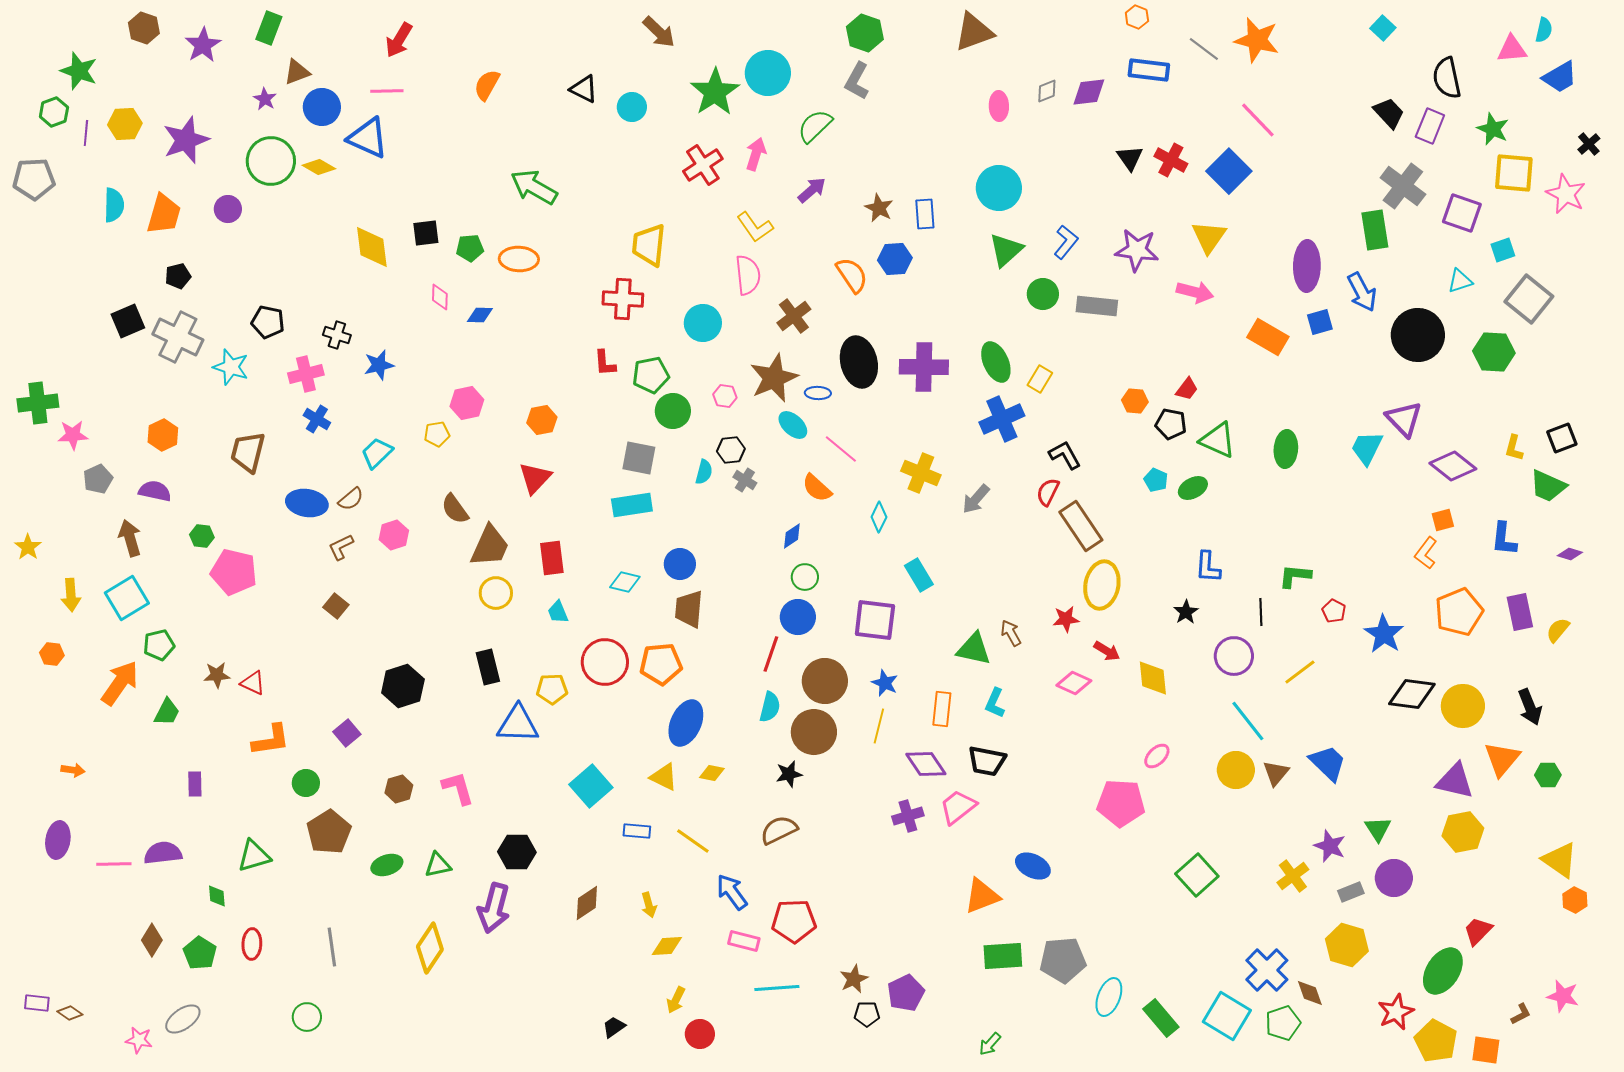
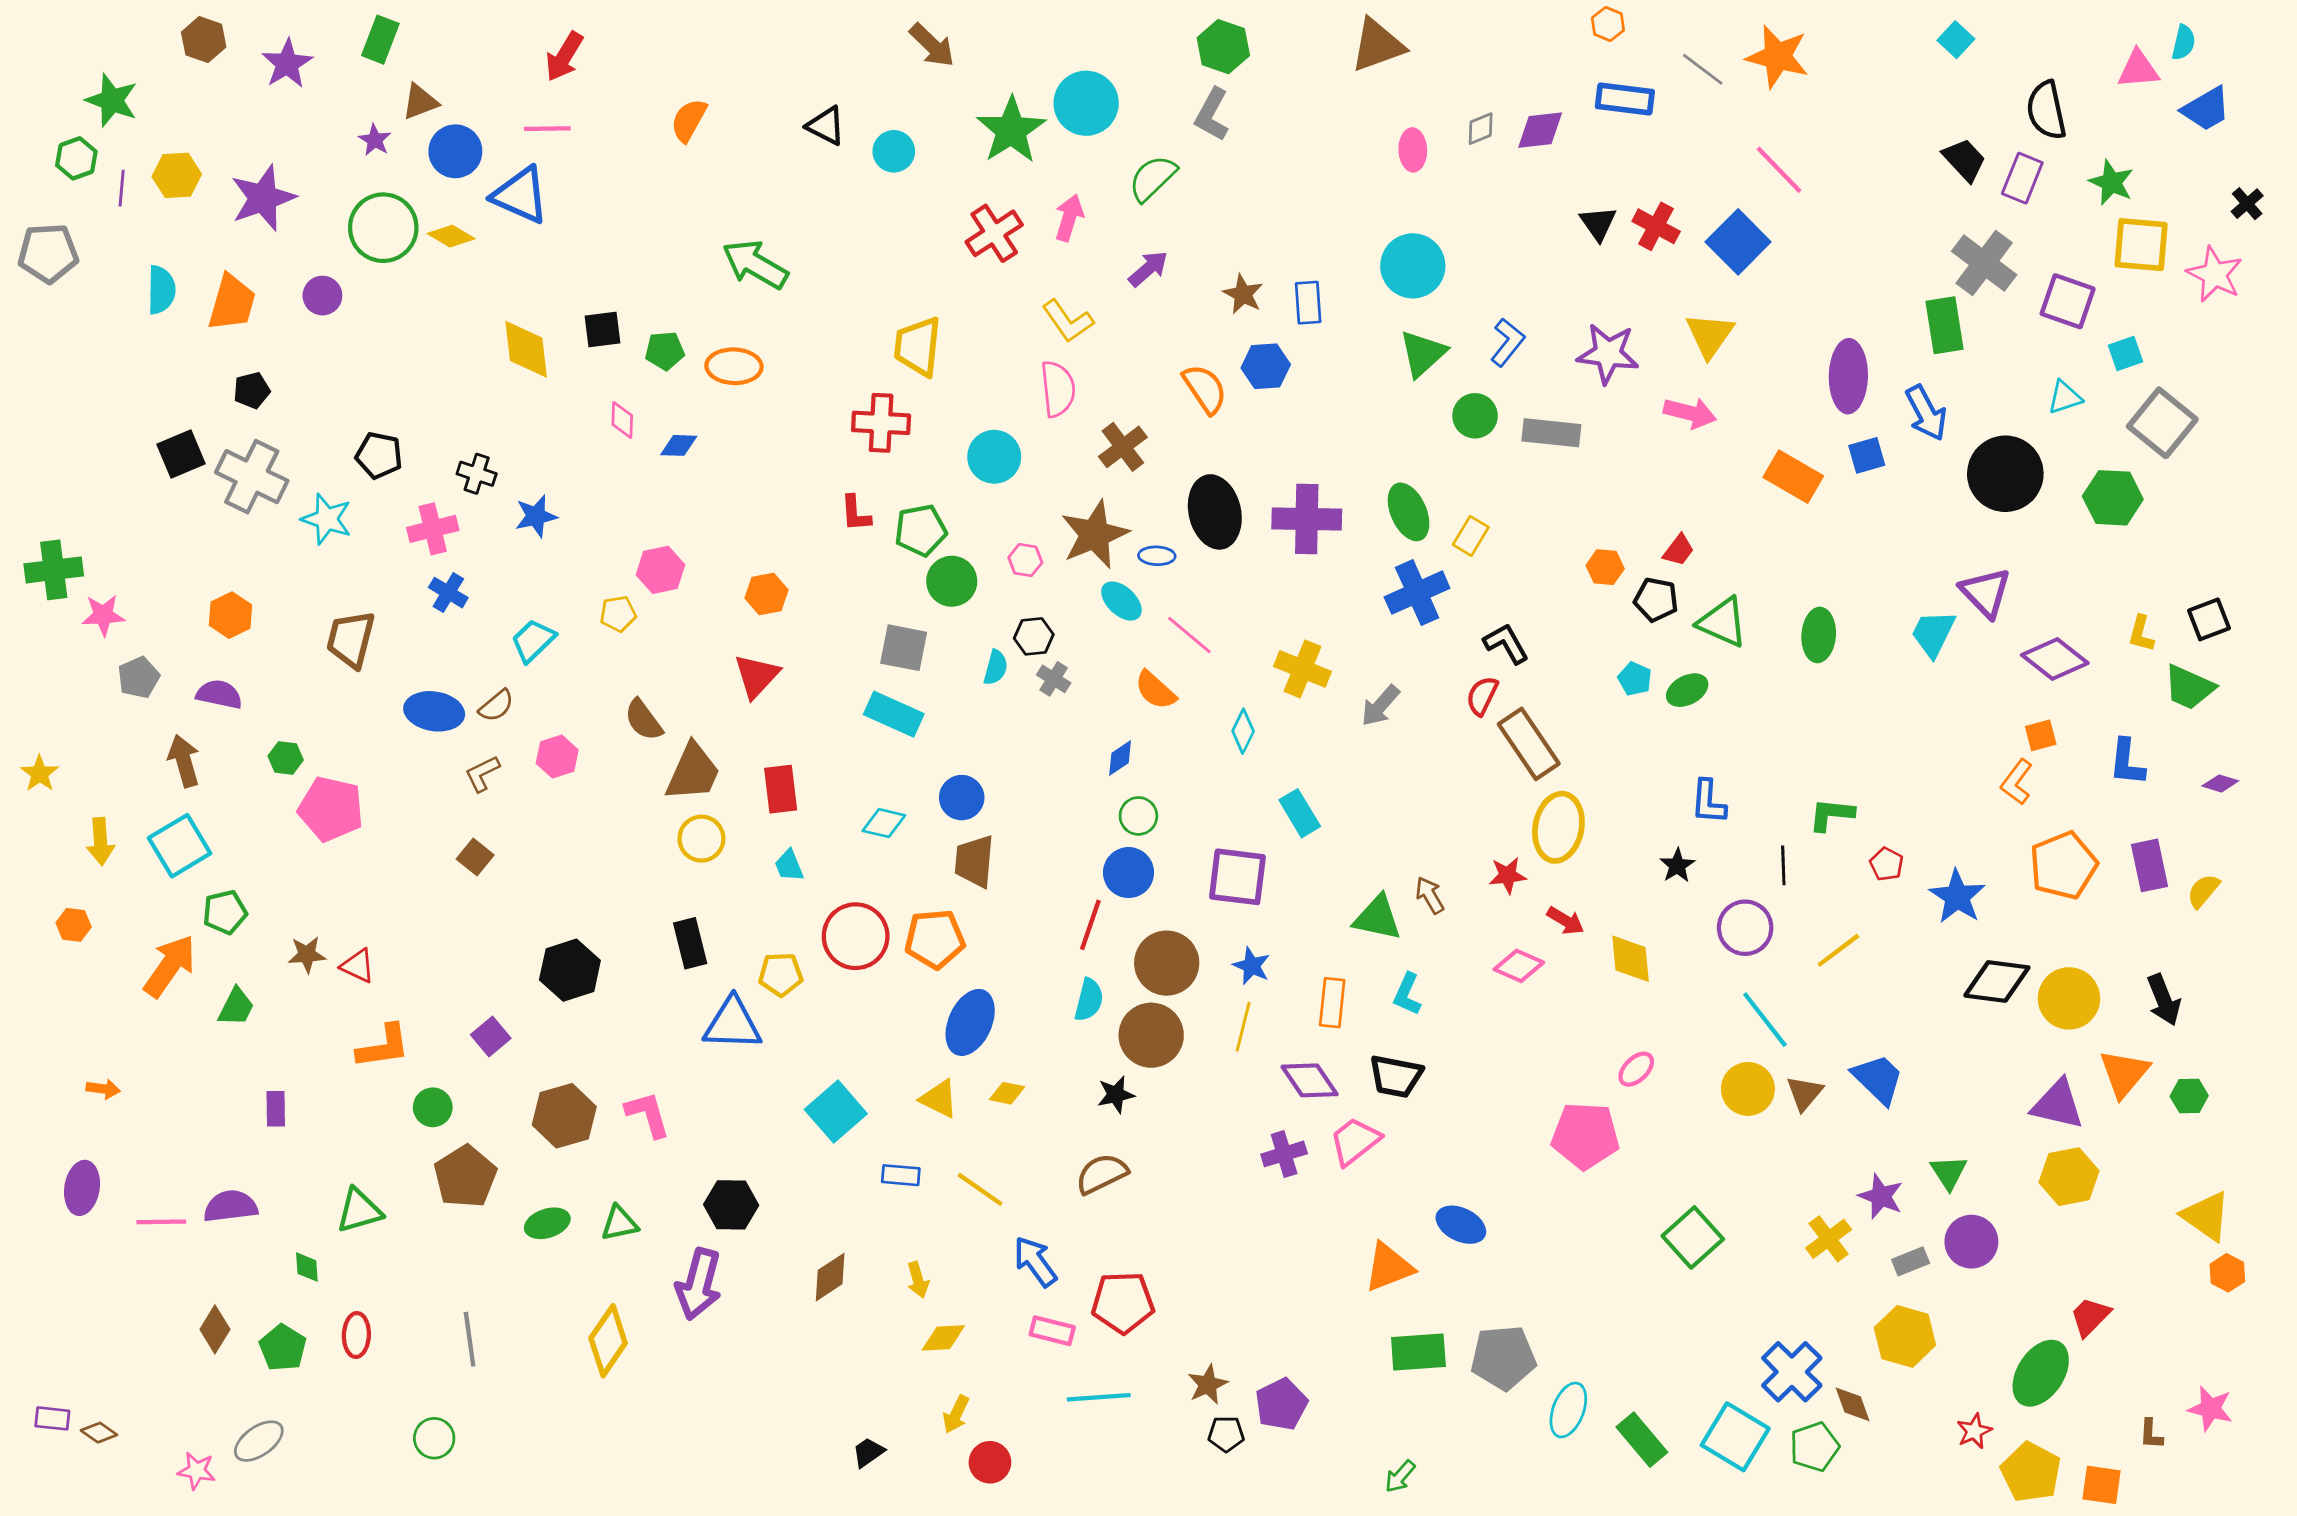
cyan rectangle: (632, 505) -> (894, 714), turned 33
brown hexagon: (399, 789) -> (564, 1116), size x1.6
red star: (1396, 1012) -> (1974, 1431), size x0.7
brown L-shape: (1521, 1014) -> (2151, 1434), turned 120

